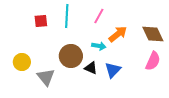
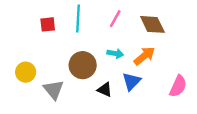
orange arrow: (118, 34) -> (144, 56), moved
brown diamond: (153, 34) -> (152, 24), moved
pink semicircle: (153, 61) -> (178, 86), moved
black triangle: (91, 68) -> (105, 90), moved

